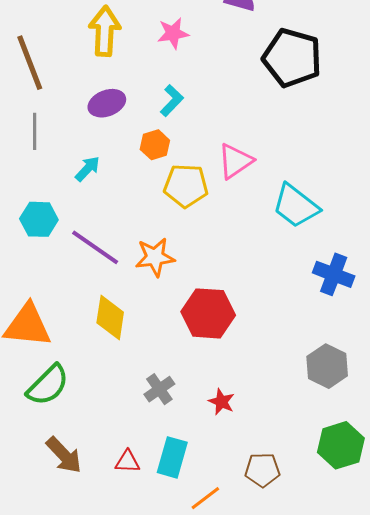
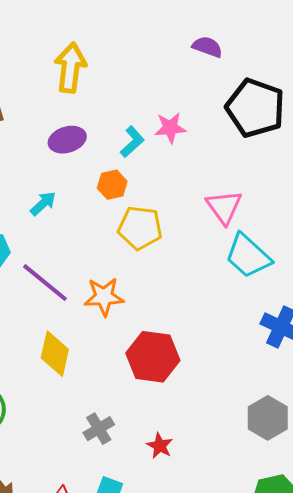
pink star: (173, 33) -> (170, 128), moved
pink triangle: (235, 161) -> (224, 207), moved, turned -36

